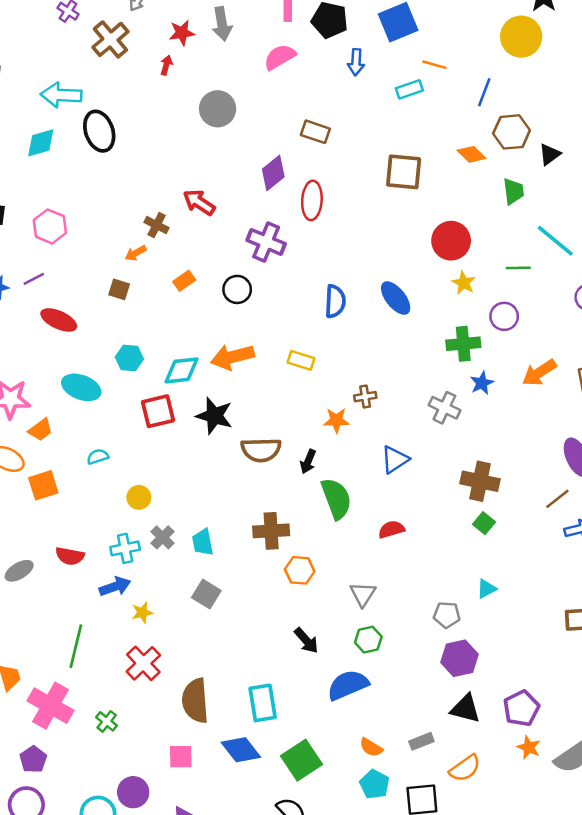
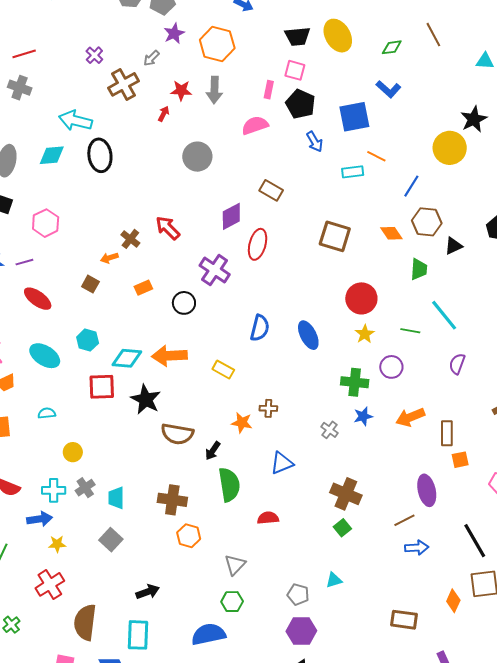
blue arrow: (356, 62) -> (315, 142), turned -45
gray cross: (444, 408) -> (330, 430), size x0.7
black arrow: (306, 640) -> (148, 592), moved, turned -80

